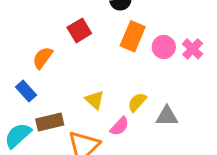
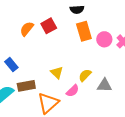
orange rectangle: (133, 36) -> (84, 31), turned -42
orange semicircle: (43, 58) -> (27, 29), moved

